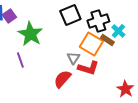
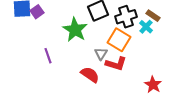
green star: (30, 34) -> (75, 30), moved
brown rectangle: (107, 40) -> (153, 16), moved
red semicircle: (62, 79) -> (90, 75), turned 84

